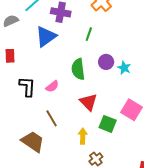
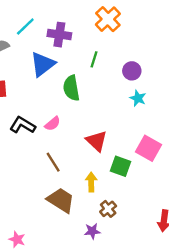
purple circle: (106, 62) -> (132, 71), moved
green semicircle: (78, 69) -> (71, 88), moved
black L-shape: (27, 87) -> (23, 125), turned -60
brown trapezoid: (33, 142) -> (61, 200), moved

